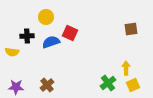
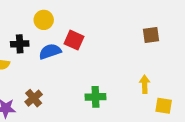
green cross: (108, 83) -> (95, 97), moved, turned 35
brown cross: (47, 85) -> (34, 98), moved
yellow square: (133, 85) -> (164, 106), moved, turned 32

